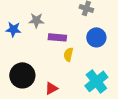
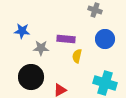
gray star: (36, 20) -> (41, 48), moved
cyan cross: (96, 81) -> (105, 83), turned -35

